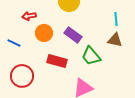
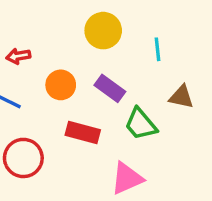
red arrow: (29, 16) -> (18, 56), moved
cyan line: (116, 19) -> (158, 49), moved

